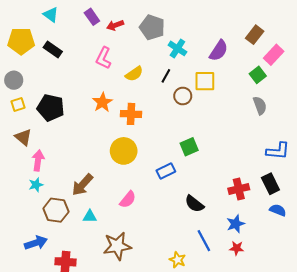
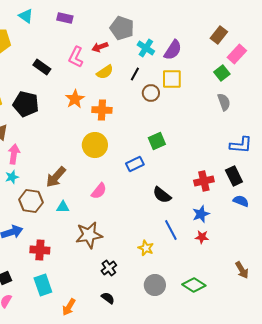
purple rectangle: (92, 17) -> (65, 18), turned -42
red arrow: (115, 25) -> (100, 47), moved
black rectangle: (53, 50) -> (42, 67), moved
purple semicircle: (219, 51) -> (173, 50), moved

